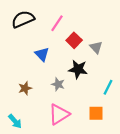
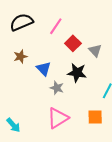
blue triangle: (42, 54) -> (44, 69), moved
brown star: (25, 88) -> (20, 57), moved

